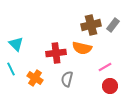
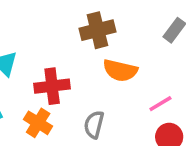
brown cross: (91, 25) -> (97, 30), moved
red cross: (56, 53) -> (52, 86), moved

